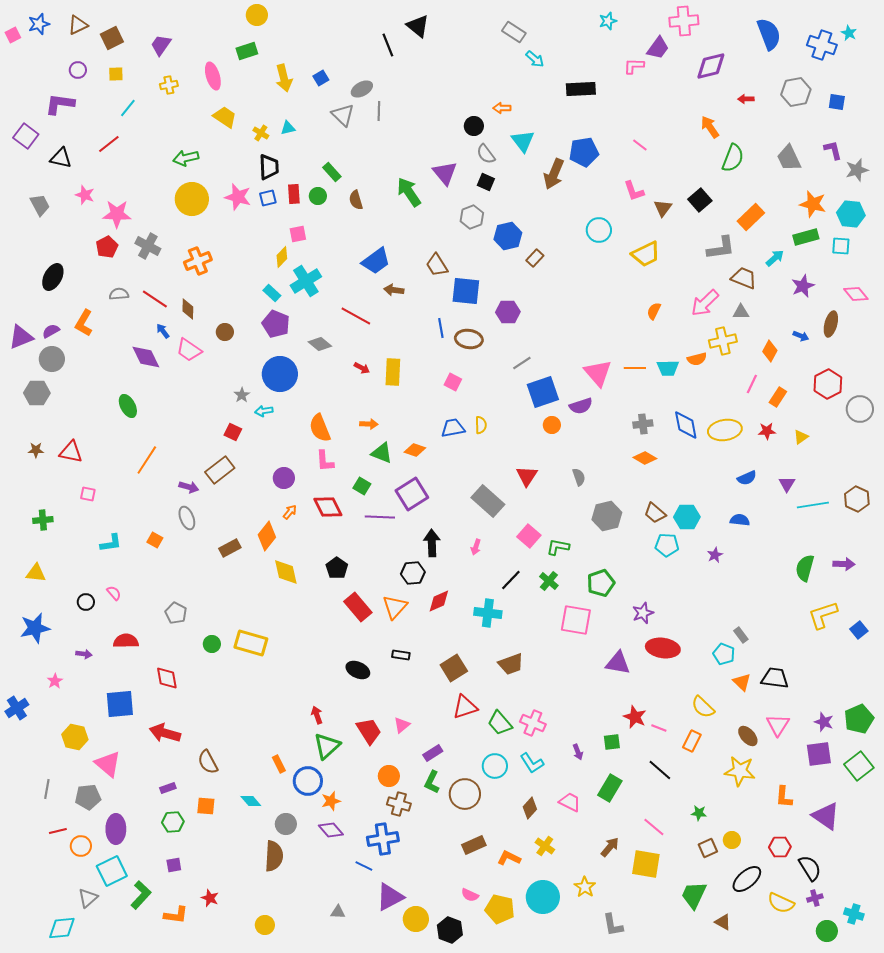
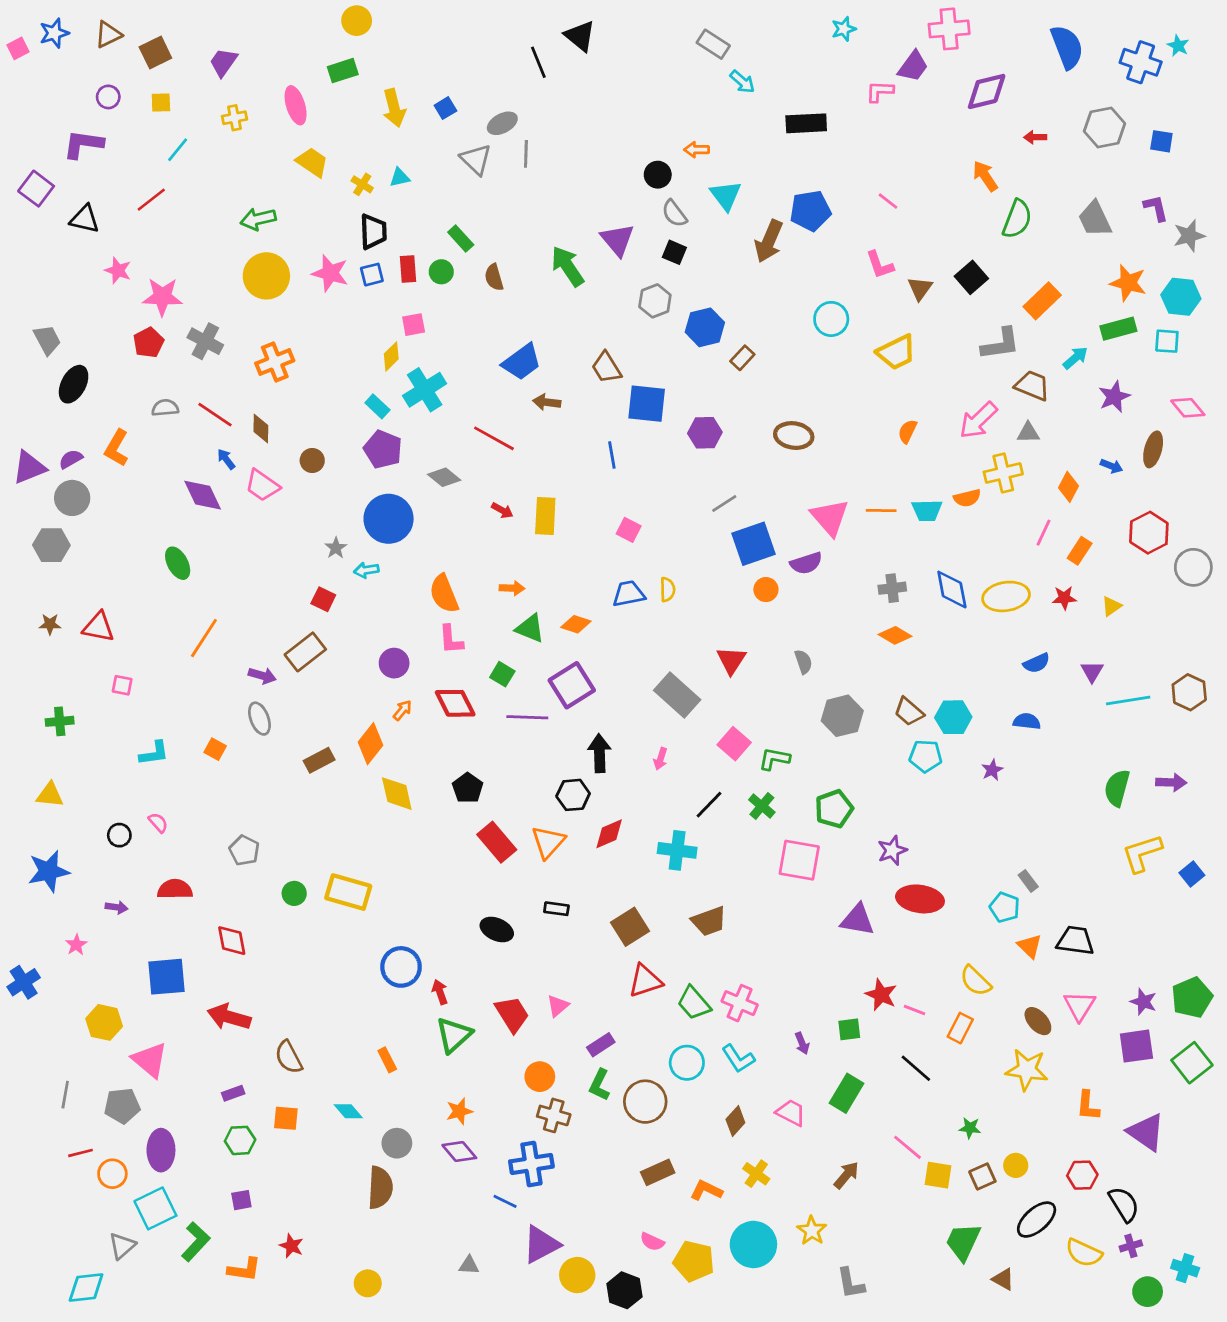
gray trapezoid: (40, 205) -> (47, 340), moved
brown ellipse: (469, 339) -> (794, 436), moved
blue circle: (308, 781) -> (401, 967), moved
yellow square: (646, 864) -> (938, 1175), moved, size x0.7

